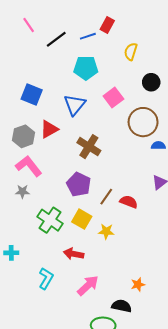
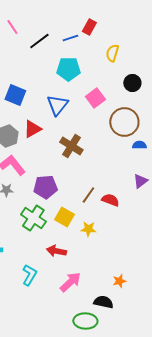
purple pentagon: (79, 184) -> (45, 187), moved, turned -30

